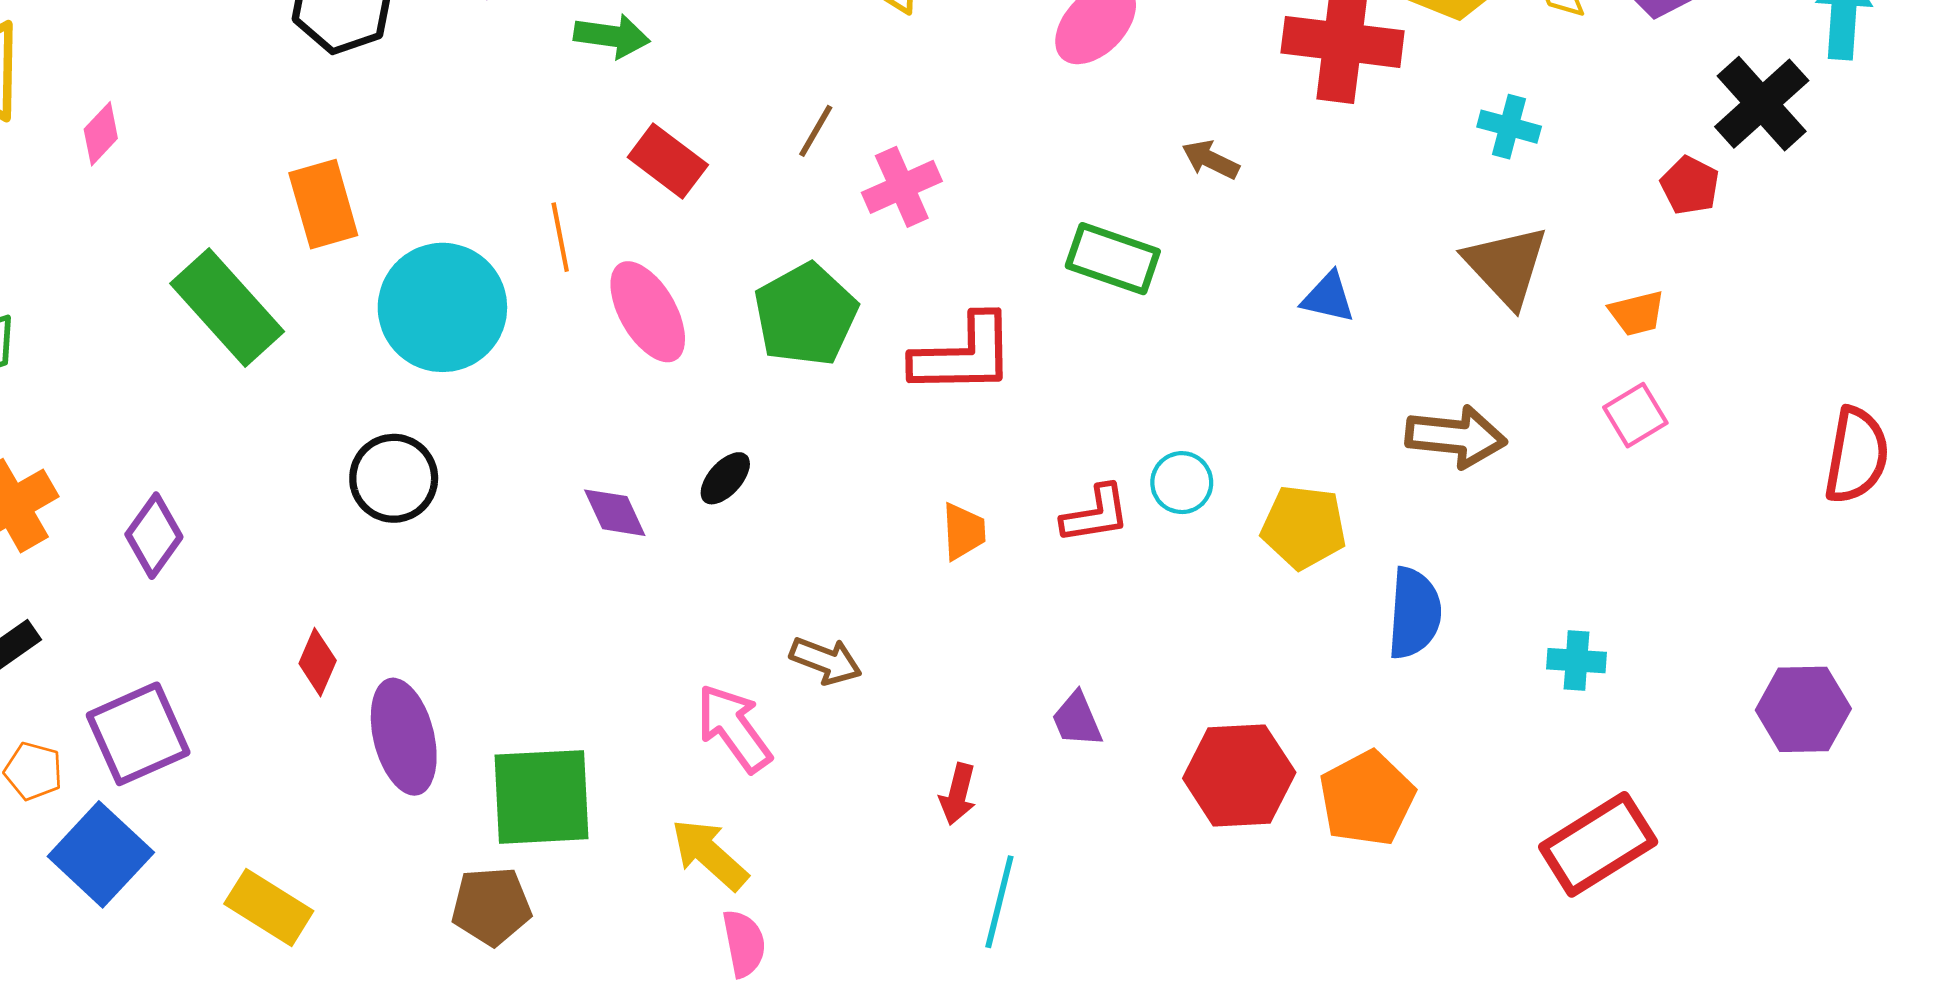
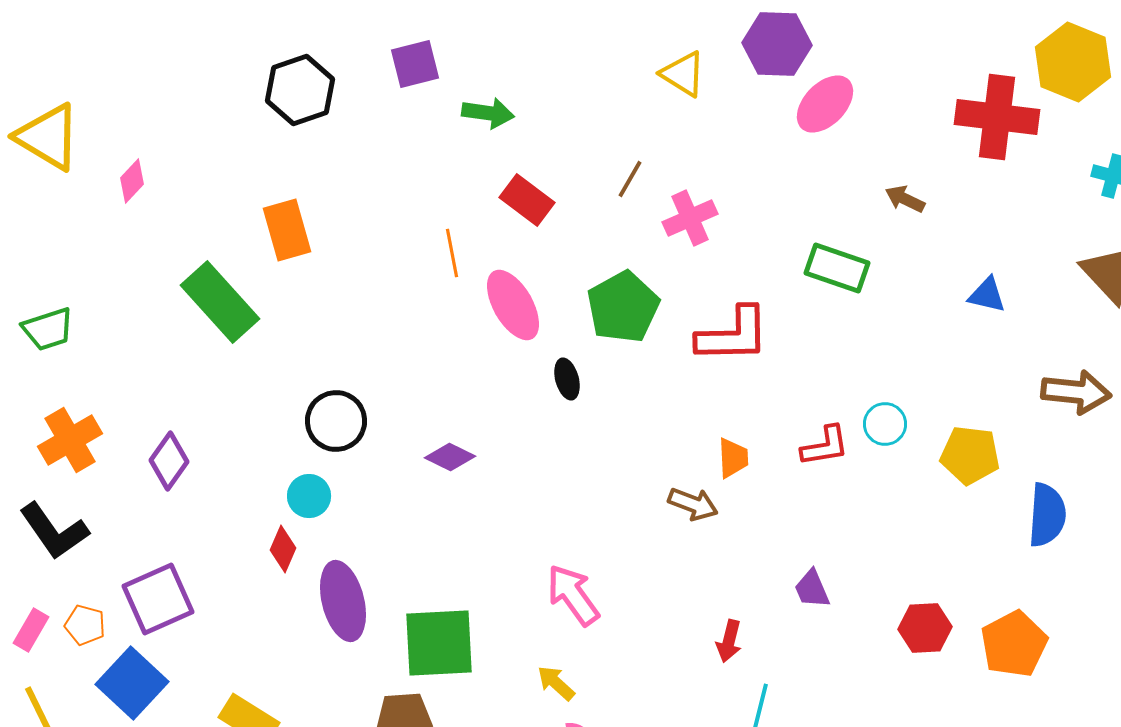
cyan circle: (442, 307) -> (309, 496), moved, size x0.5
black ellipse: (725, 478) -> (567, 379), moved, turned -57
purple diamond: (615, 513) -> (450, 457), moved, turned -39
brown arrow: (826, 661) -> (693, 504), moved
red hexagon: (1239, 775) -> (925, 628), size x0.7
yellow arrow: (709, 854) -> (556, 683), size x0.7

